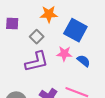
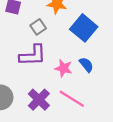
pink star: (64, 54) -> (64, 68), moved

